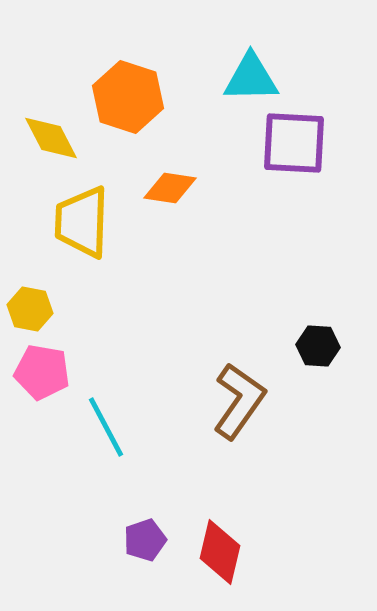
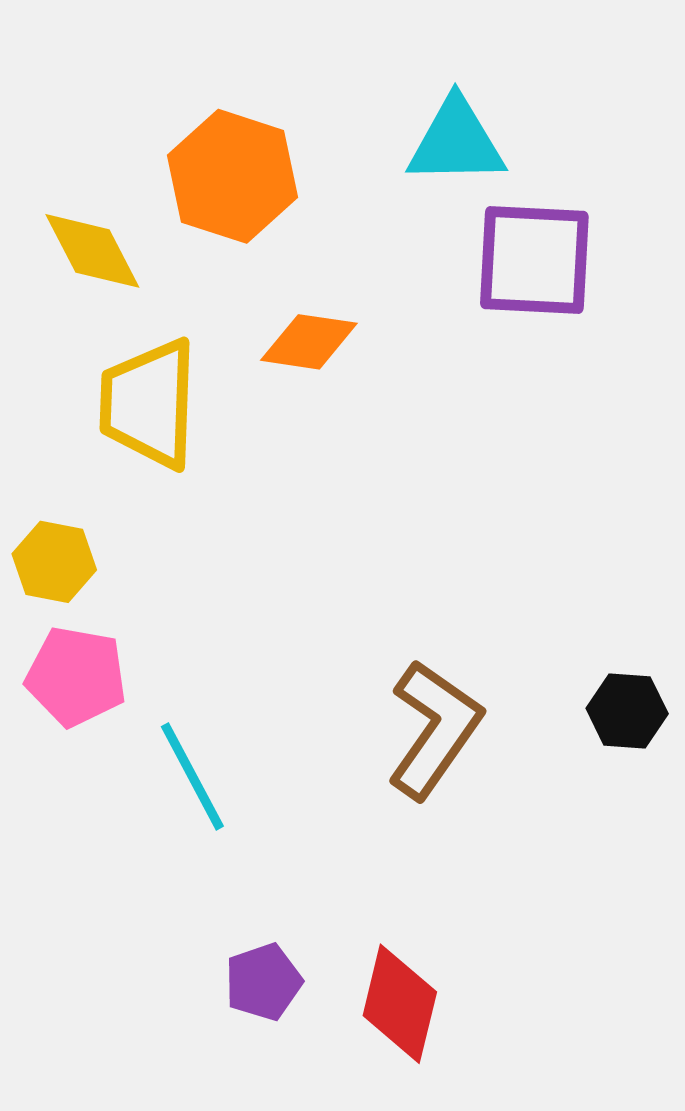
black hexagon: (318, 346) -> (627, 711), moved

